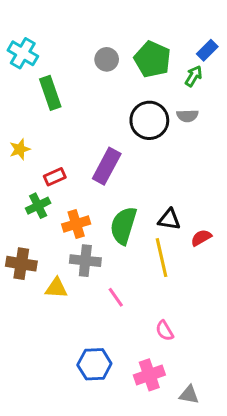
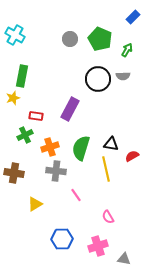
blue rectangle: (207, 50) -> (133, 17), moved
green rectangle: (50, 93) -> (22, 76), moved, turned 30
red rectangle: (55, 177) -> (36, 116), turned 32
yellow triangle: (56, 288) -> (35, 204), moved, turned -35

